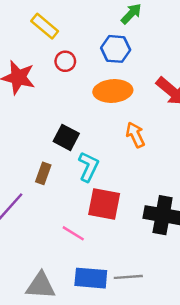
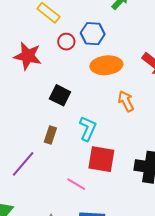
blue hexagon: (116, 49) -> (93, 34), moved
black square: (66, 137) -> (60, 95), moved

